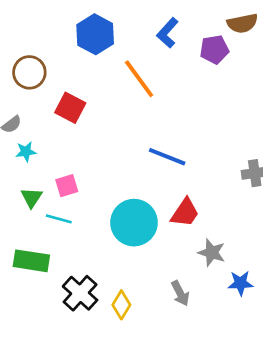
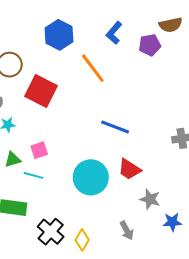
red square: (70, 108) -> (41, 91), size x1.4
green triangle: (32, 198) -> (13, 160), turned 42
red trapezoid: (185, 213) -> (129, 169), turned 90

